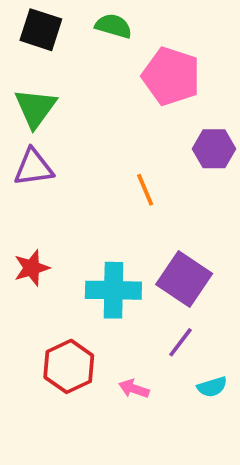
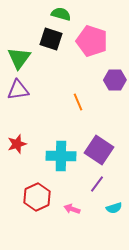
black square: (41, 30) -> (51, 39), moved

